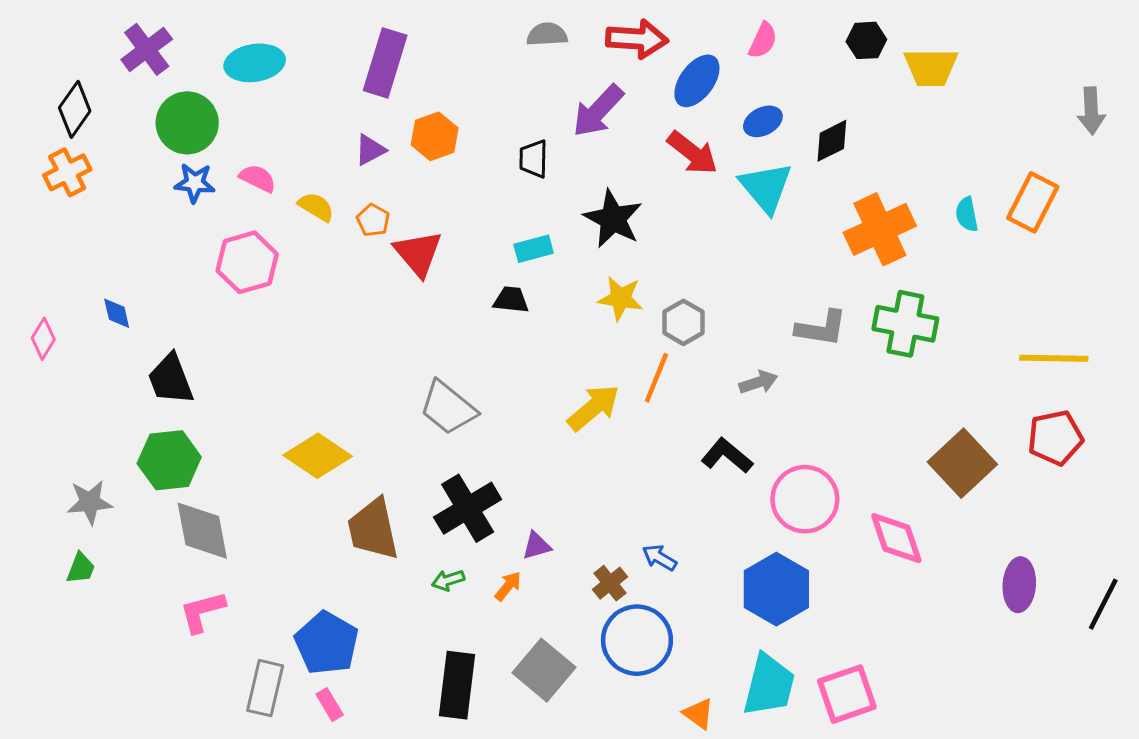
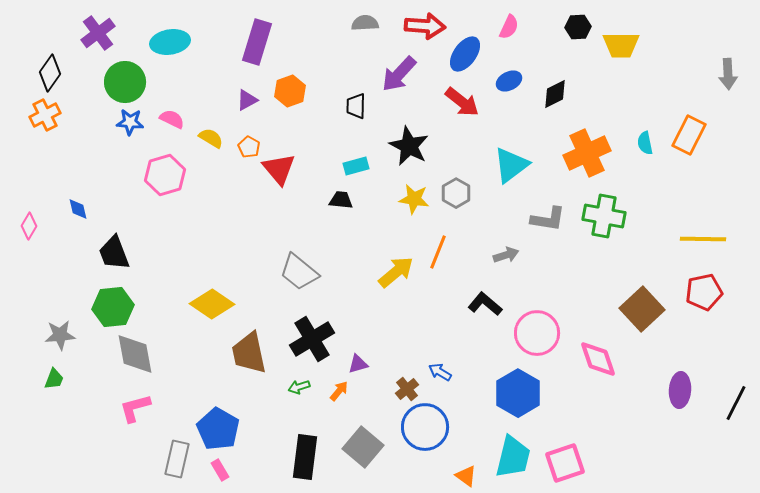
cyan triangle: (766, 187) -> (511, 165), moved, turned 33
gray hexagon: (683, 322) -> (456, 193), moved

